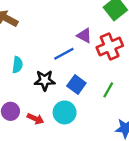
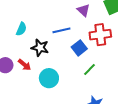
purple triangle: (84, 36) -> (83, 10), moved
blue square: (76, 85) -> (79, 48), moved
red arrow: (35, 119) -> (25, 65), moved

